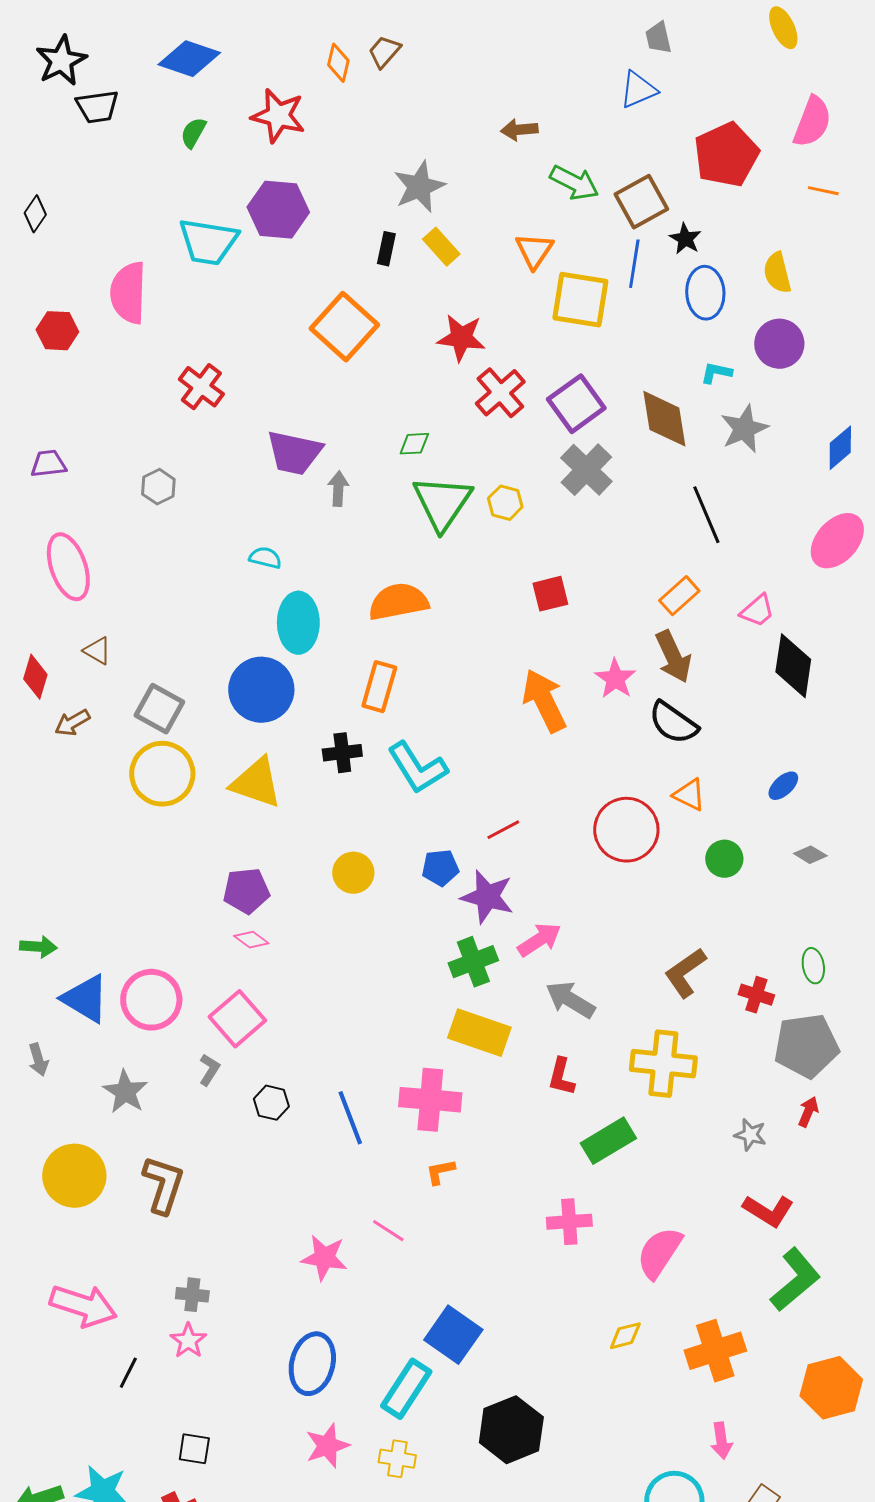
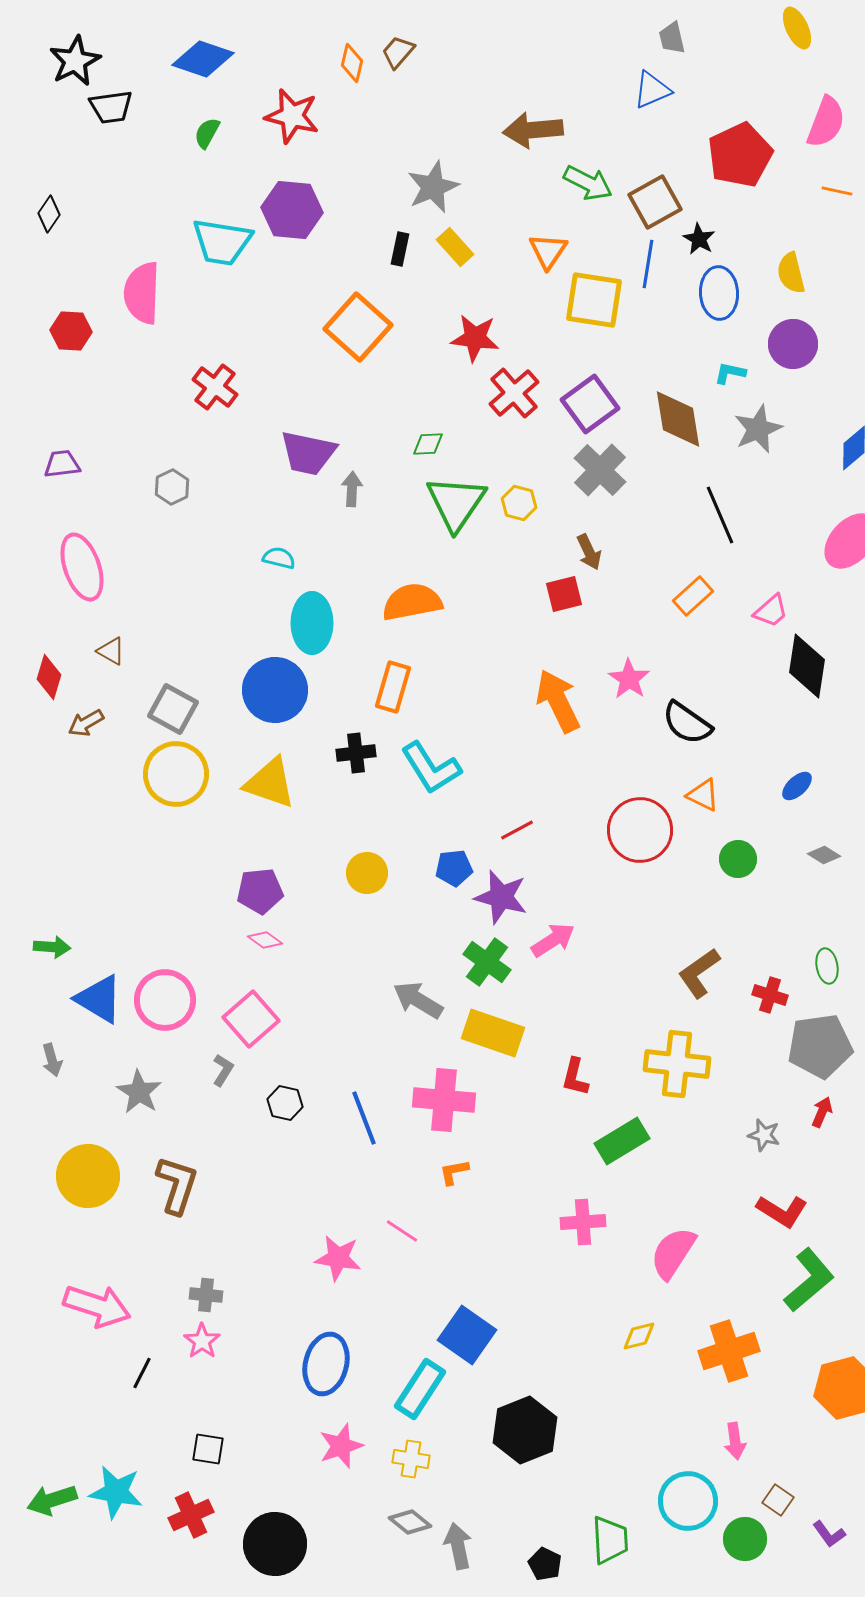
brown arrow: (519, 130) -> (533, 130), size x1.6
brown arrow: (673, 657) -> (589, 552), moved, size x0.7
green cross: (473, 962) -> (487, 962), turned -33
gray arrow: (570, 1000) -> (418, 1000), moved

